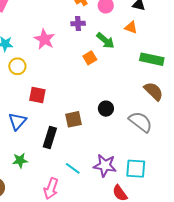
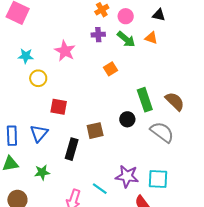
green arrow: (105, 40) -> (126, 39), moved
green rectangle: (152, 59) -> (145, 100), moved, turned 60
cyan line: (73, 168) -> (100, 189), moved

